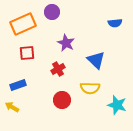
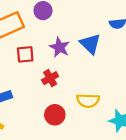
red square: (27, 53) -> (25, 54), moved
blue triangle: (96, 60) -> (90, 44), moved

